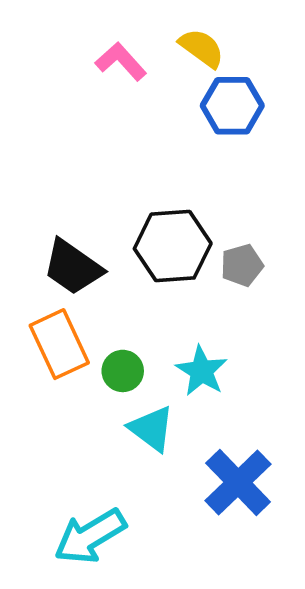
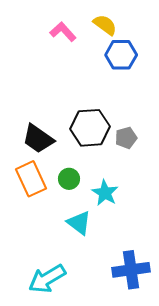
green circle: (123, 371) -> (69, 179), moved
blue cross: (238, 482) -> (131, 270), moved, turned 36

